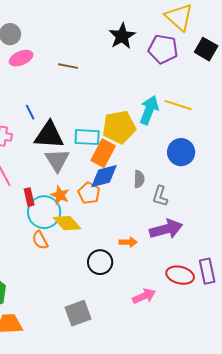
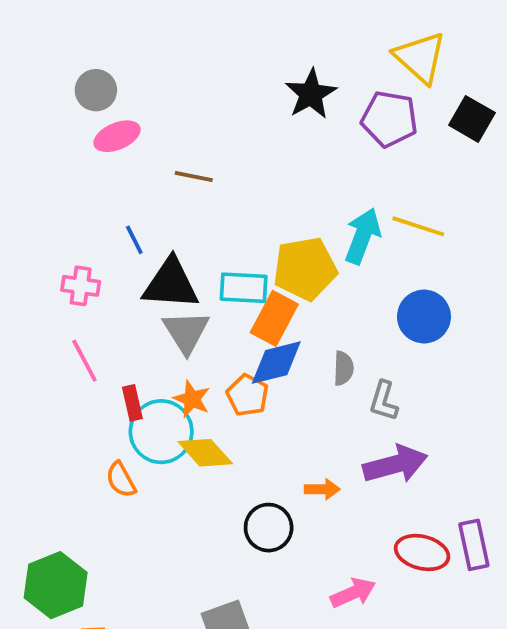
brown line: (68, 66) -> (194, 176), moved
orange semicircle: (40, 240) -> (121, 480), moved

